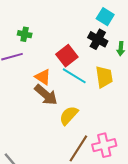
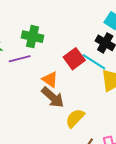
green cross: (25, 34) -> (32, 37), size x1.5
cyan line: (74, 76) -> (94, 62), moved

